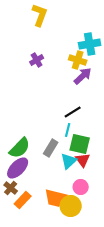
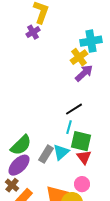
purple cross: (37, 60) -> (33, 32), moved
yellow cross: (78, 60) -> (79, 57), turned 36
gray rectangle: (51, 148) -> (46, 154), moved
cyan triangle: (69, 161) -> (61, 152), moved

